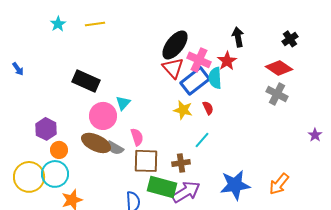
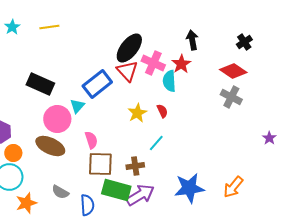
blue rectangle: (195, 81) -> (97, 84), moved
yellow star: (183, 110) -> (137, 113), turned 30
gray semicircle: (115, 148) -> (60, 192), moved

